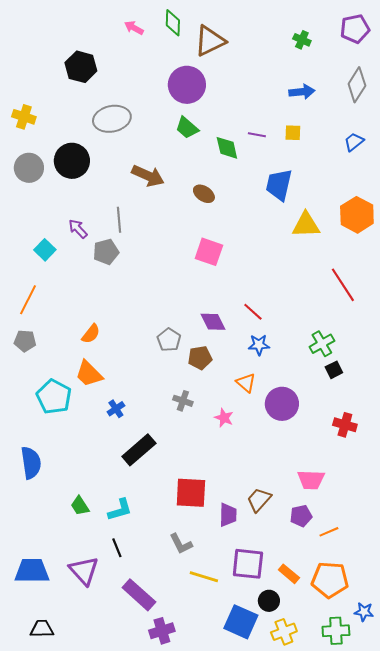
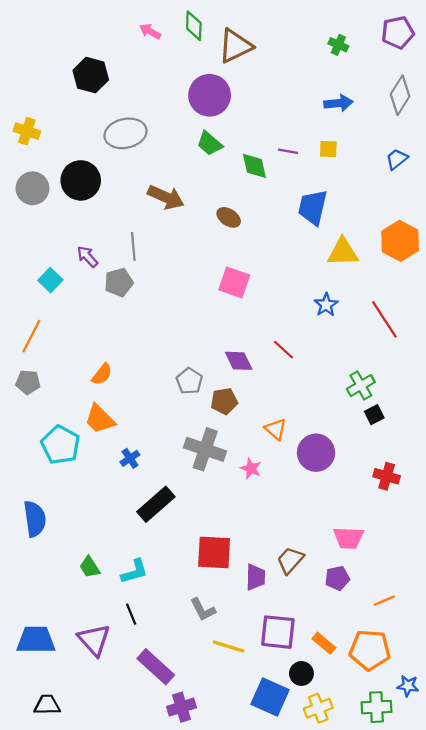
blue star: (259, 345) -> (326, 305), moved, turned -30
gray cross: (183, 401) -> (205, 449), size x1.8
orange line: (329, 532) -> (384, 601), moved

